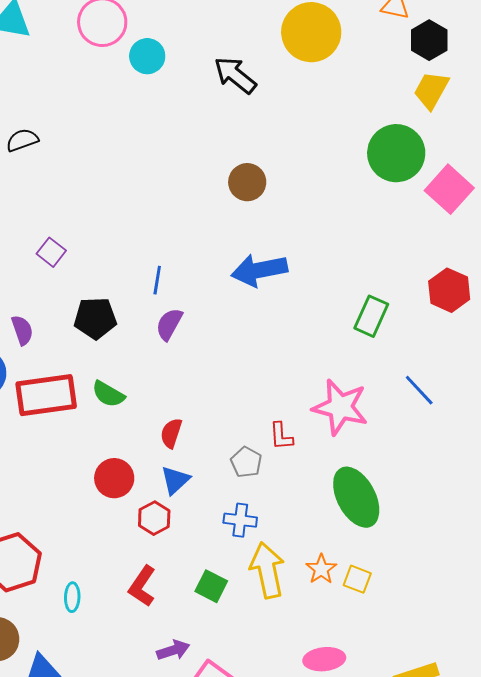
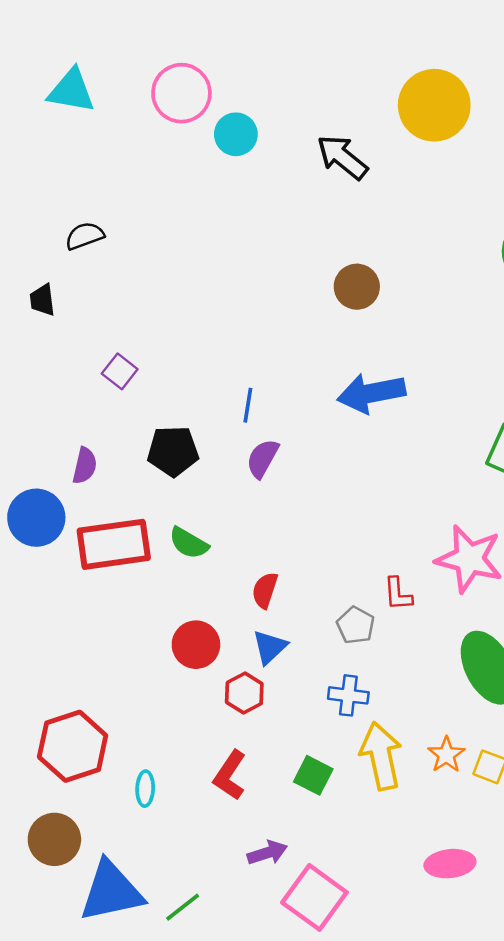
purple semicircle: (22, 330) -> (85, 466), turned 32

